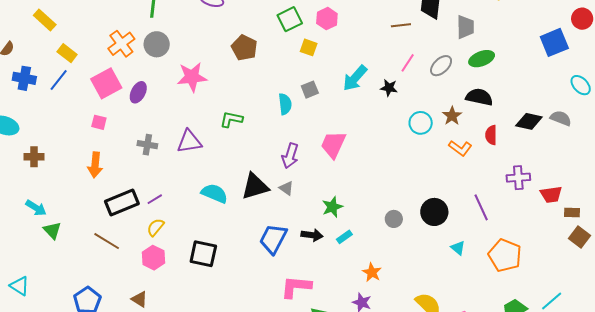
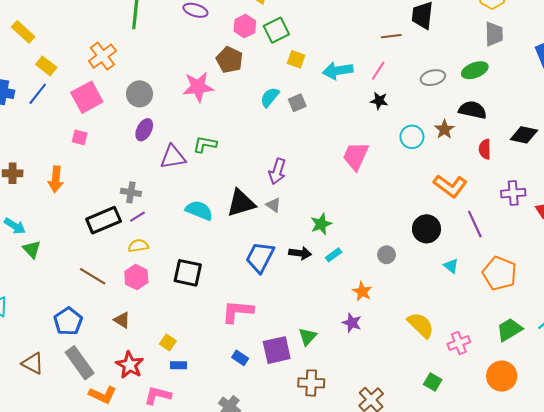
pink hexagon: (327, 19) -> (245, 26), moved
gray trapezoid: (465, 27) -> (494, 34), moved
gray circle: (157, 44) -> (140, 94), moved
pink line: (408, 63) -> (378, 71), moved
gray ellipse: (441, 66) -> (433, 78), turned 30
pink star: (192, 77) -> (198, 87), moved
cyan arrow: (355, 78) -> (338, 71), moved, turned 40
purple ellipse: (138, 92) -> (144, 130), moved
cyan semicircle: (285, 104) -> (270, 97), moved, turned -135
green L-shape: (231, 119) -> (205, 144), moved
gray cross: (147, 145) -> (131, 192), moved
pink trapezoid: (333, 145) -> (356, 156), moved
orange L-shape: (460, 148) -> (450, 186), moved, size x1.4
orange arrow: (95, 165) -> (56, 179), moved
gray circle: (394, 219) -> (387, 255), moved
yellow semicircle: (155, 227) -> (138, 246), turned 42
brown line: (107, 241) -> (93, 276), moved
pink L-shape: (296, 287) -> (237, 311), moved

